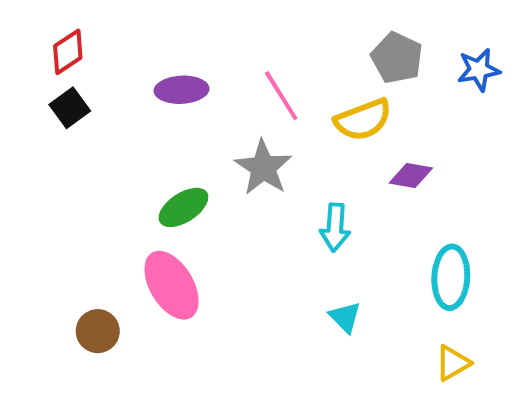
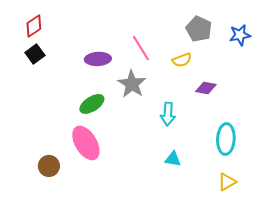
purple ellipse: (181, 90) -> (98, 59), moved
yellow semicircle: (363, 120) -> (182, 60), size x0.7
cyan triangle: (345, 317) -> (173, 159), turned -36

